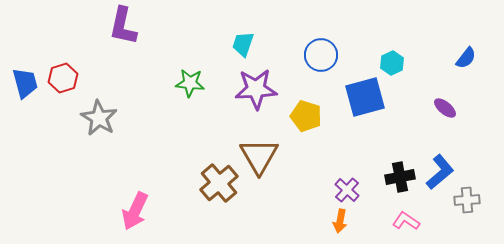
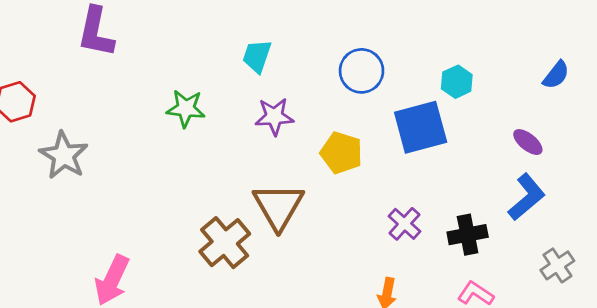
purple star: (256, 89) -> (274, 117), size x0.7
blue L-shape: (440, 172) -> (527, 197), moved
purple cross: (347, 190) -> (404, 224), moved
gray cross: (467, 200) -> (557, 265), turned -30

